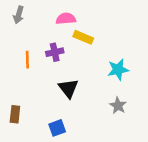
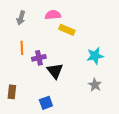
gray arrow: (19, 15) -> (21, 18), moved
purple cross: (55, 52) -> (39, 58), moved

